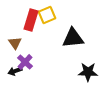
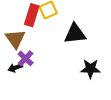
brown triangle: (15, 43) -> (15, 39), size x1.5

